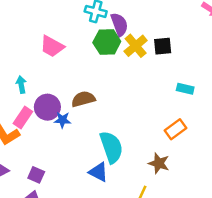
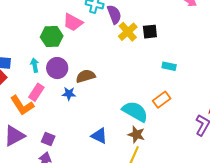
green hexagon: (107, 42) -> (52, 36), moved
pink trapezoid: (52, 46) -> (73, 22), moved
purple circle: (47, 107) -> (57, 68), moved
cyan semicircle: (111, 147) -> (135, 111), moved, turned -40
brown star: (159, 163) -> (136, 135), moved

